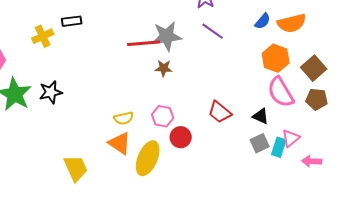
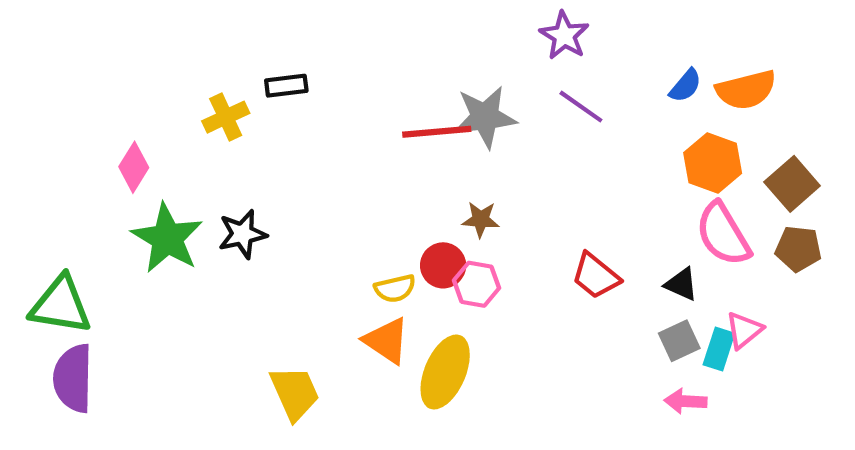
brown star: (164, 68) -> (481, 219), moved
red circle: (181, 137) -> (443, 265), moved
pink arrow: (312, 161) -> (685, 401), moved

